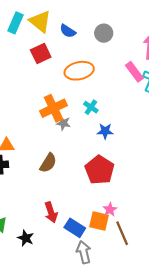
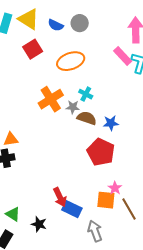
gray circle: (104, 33) -> (80, 23), moved
gray star: (63, 123) -> (73, 107), moved
blue star: (105, 131) -> (111, 123), moved
brown semicircle: (48, 163) -> (87, 118), moved, turned -96
blue rectangle: (75, 228) -> (72, 209), moved

